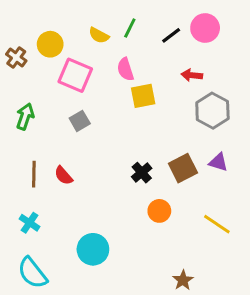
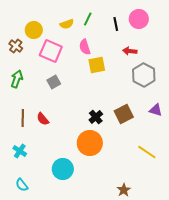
yellow semicircle: (99, 35) -> (67, 24), turned -48
black line: (171, 35) -> (116, 24), turned -64
brown cross: (16, 58) -> (16, 46), moved
purple triangle: (218, 162) -> (156, 110), moved
orange circle: (159, 211) -> (90, 143), moved, size x1.6
cyan semicircle: (32, 273) -> (22, 185), size x0.6

